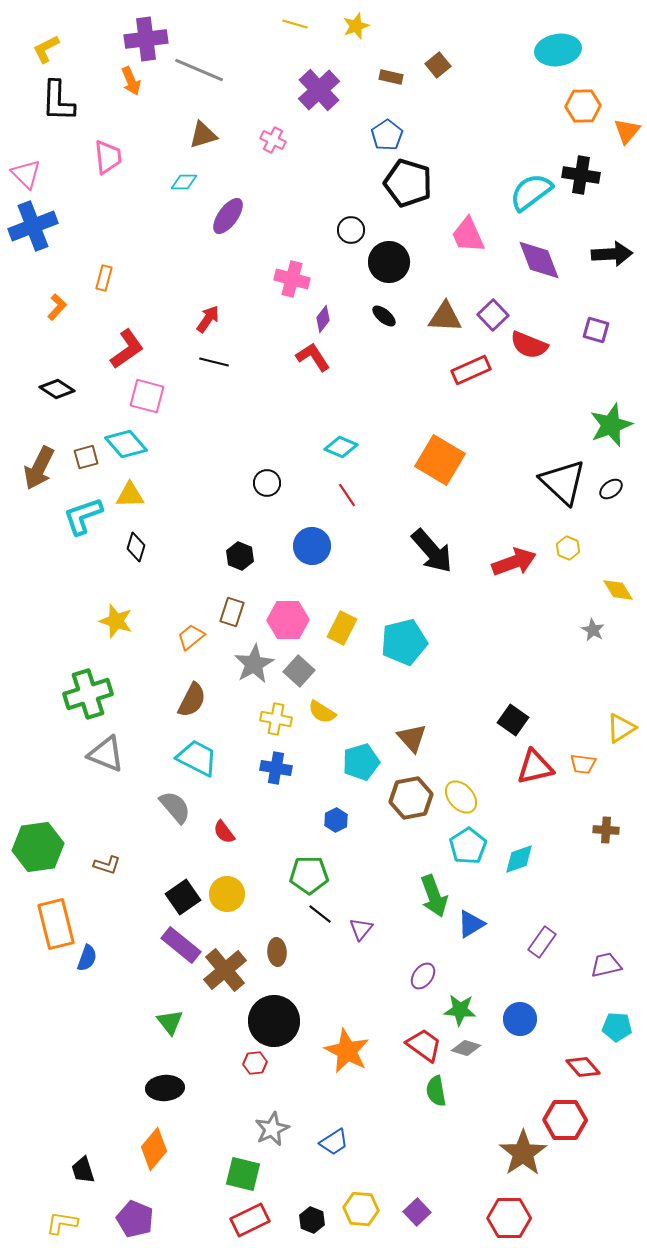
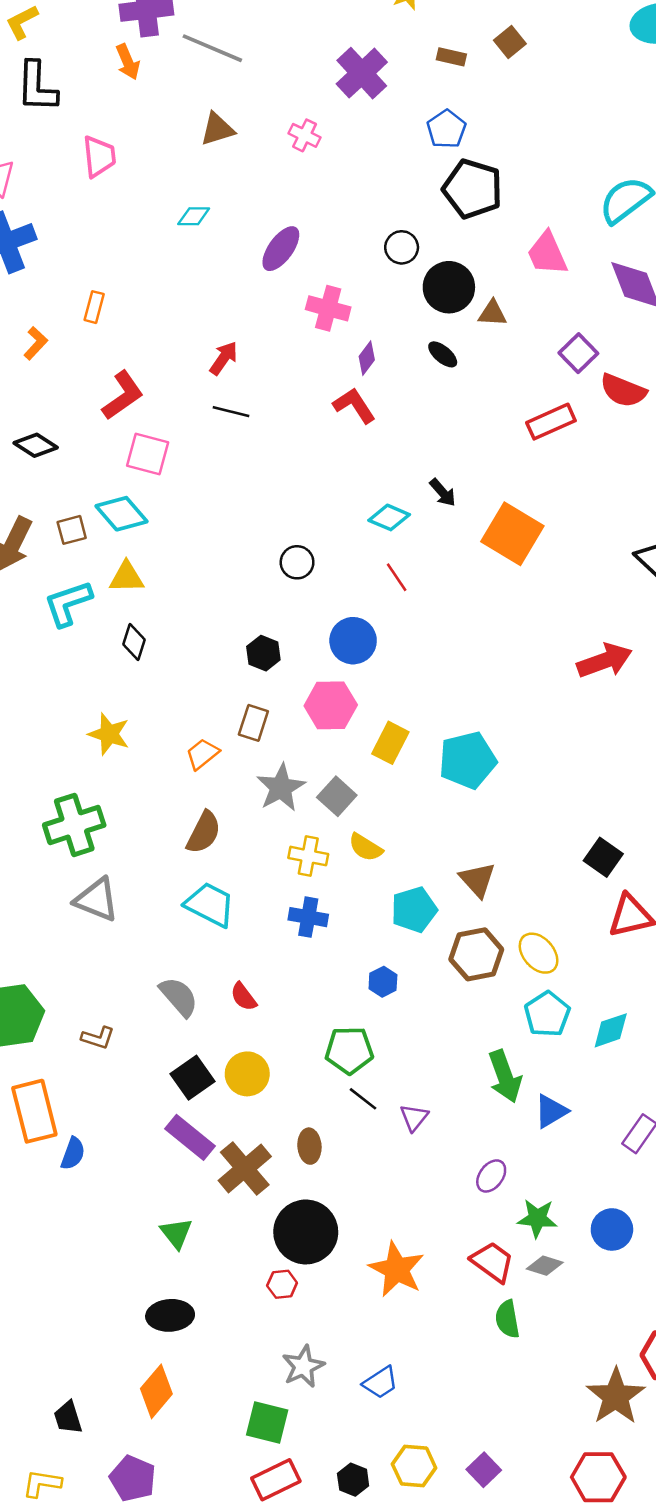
cyan diamond: (184, 182) -> (194, 216), moved
purple ellipse: (228, 216) -> (281, 249), moved
brown triangle: (445, 317) -> (492, 313), moved, size x0.7
black arrow: (432, 551) -> (443, 493), moved, size x0.5
pink hexagon: (288, 620) -> (331, 705), moved
gray semicircle: (175, 807) -> (179, 997), moved

